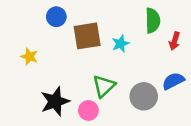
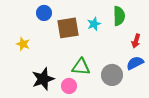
red arrow: (175, 41) -> (136, 41), moved
cyan star: (121, 44) -> (94, 24), moved
green triangle: (104, 86) -> (81, 67), turned 48

